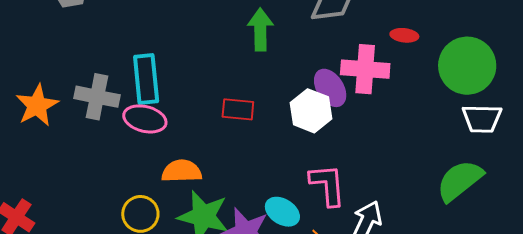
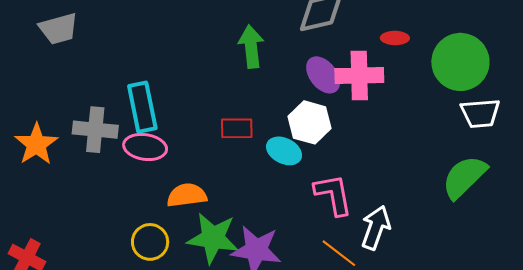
purple ellipse: (330, 88) -> (323, 75), moved
cyan ellipse: (282, 212) -> (284, 151), moved

